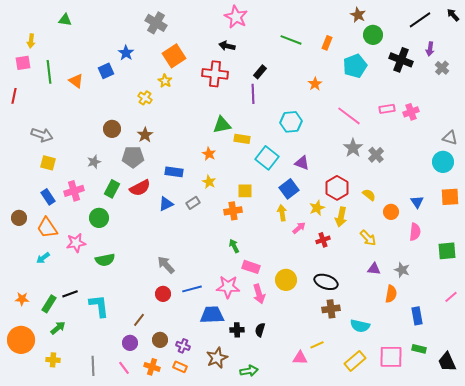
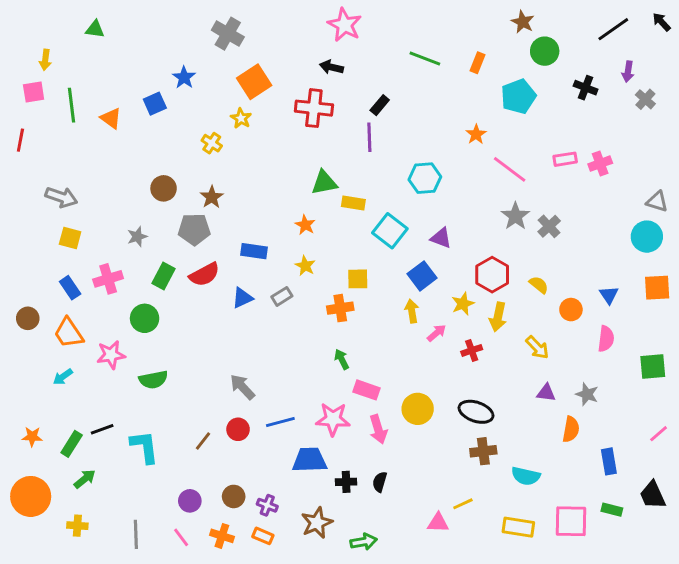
black cross: (401, 60) -> (586, 88), size x0.7
orange star: (315, 84) -> (476, 134), moved
brown line: (139, 320) -> (203, 441), moved
yellow rectangle: (355, 361) -> (518, 527), turned 50
black trapezoid: (447, 362) -> (653, 495), moved

